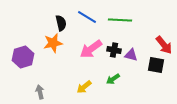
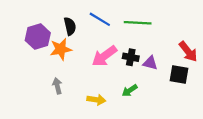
purple hexagon: (23, 57) -> (38, 37), moved
yellow arrow: (84, 87) -> (96, 100), turned -133
gray arrow: (40, 92) -> (57, 86), moved

